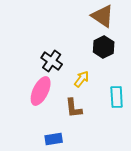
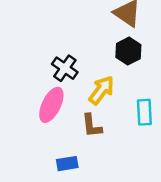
yellow arrow: (82, 79) -> (102, 90), size x1.4

